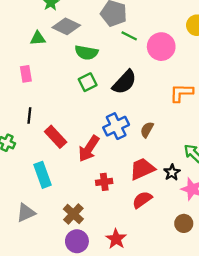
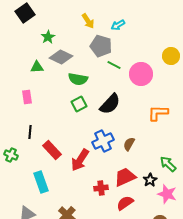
red cross: (104, 182) -> (101, 188), moved

